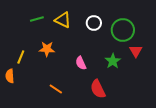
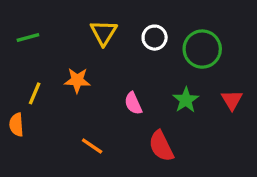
green line: (37, 19) -> (28, 38), moved
yellow triangle: (63, 20) -> (104, 33), turned 36
red triangle: (136, 51) -> (232, 100), moved

